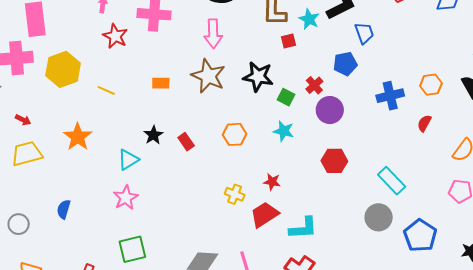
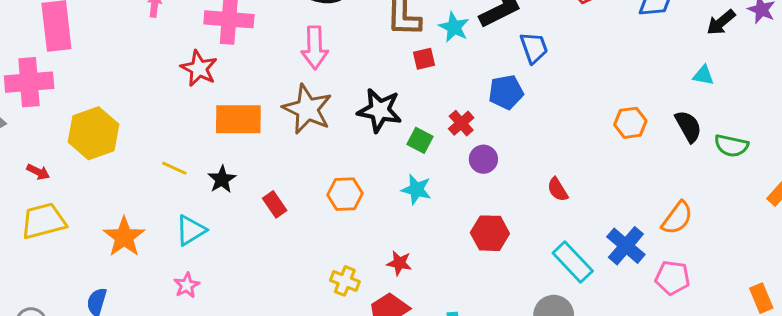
red star: (115, 36) -> (199, 68), moved
yellow hexagon: (63, 69) -> (94, 133), moved
orange rectangle: (161, 83) -> (238, 119), size x1.8
yellow line: (106, 90) -> (174, 168), moved
blue cross: (390, 96) -> (626, 246), moved, turned -36
purple circle: (330, 110) -> (483, 159), size x0.7
red semicircle: (424, 123) -> (558, 189), moved, turned -60
black star: (153, 135) -> (222, 179), moved
orange star: (78, 137) -> (124, 237), moved
pink star: (126, 198) -> (187, 285), size x0.7

